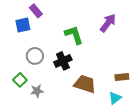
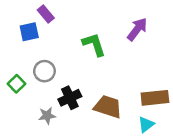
black cross: (63, 61) -> (70, 98), moved
brown rectangle: (122, 77) -> (155, 98), size x1.5
green square: (20, 80) -> (17, 84), moved

